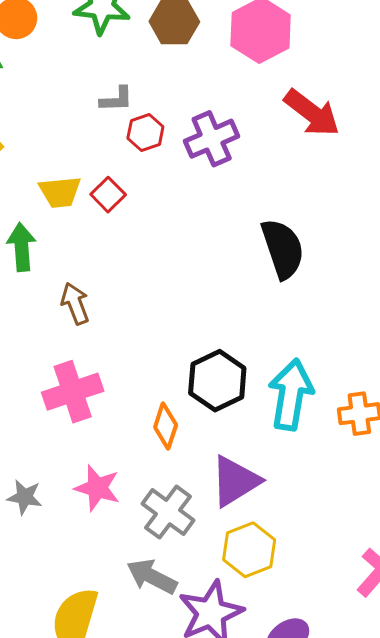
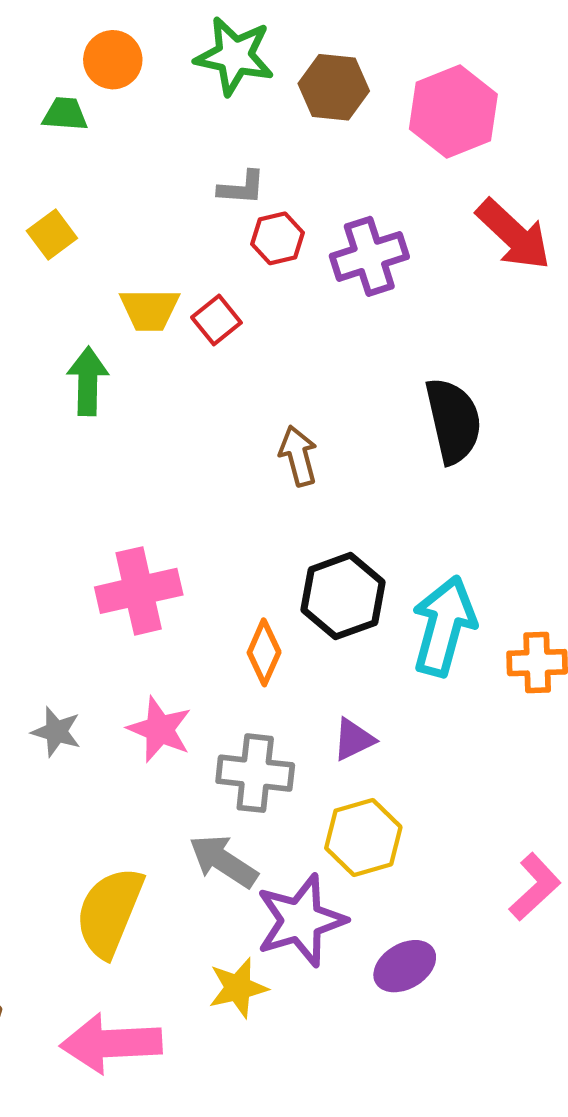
brown arrow: (75, 304) -> (298, 456), moved
purple triangle: (235, 481) -> (354, 739), size x0.6
gray cross: (168, 512) -> (255, 773), turned -36

